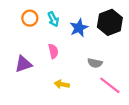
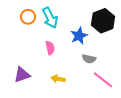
cyan arrow: (53, 19) -> (50, 18), size x1.5
blue star: (79, 28) -> (79, 36), moved
purple triangle: (23, 64) -> (22, 75), moved

